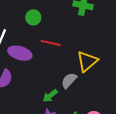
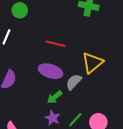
green circle: (33, 17) -> (20, 10), moved
purple ellipse: (20, 53) -> (51, 71), moved

